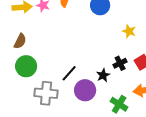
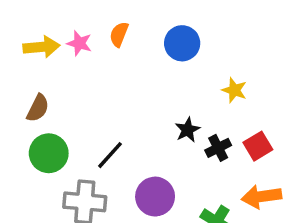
black line: (69, 73) -> (110, 155), moved
black star: (103, 75) -> (188, 130), moved

